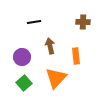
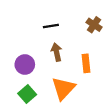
black line: (34, 22) -> (51, 26), moved
brown cross: (83, 22) -> (94, 25), turned 32

